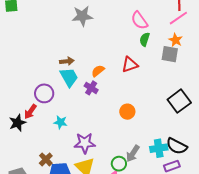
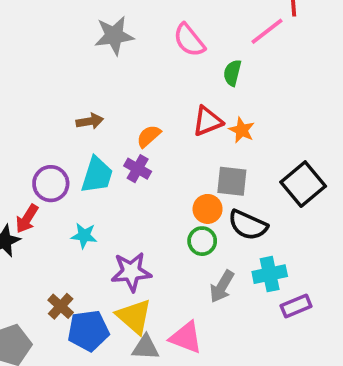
pink line: (178, 18) -> (267, 31), moved
pink semicircle: (139, 20) -> (189, 40), moved
orange star: (176, 40) -> (242, 130), moved
gray square: (170, 54) -> (232, 181), moved
cyan trapezoid: (69, 77) -> (97, 175), moved, turned 50
black semicircle: (177, 146) -> (248, 225), moved
green circle: (119, 164) -> (202, 241), moved

